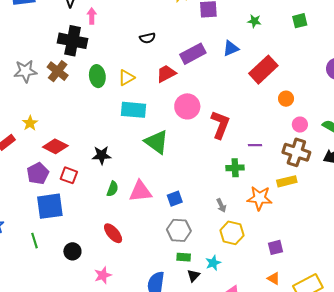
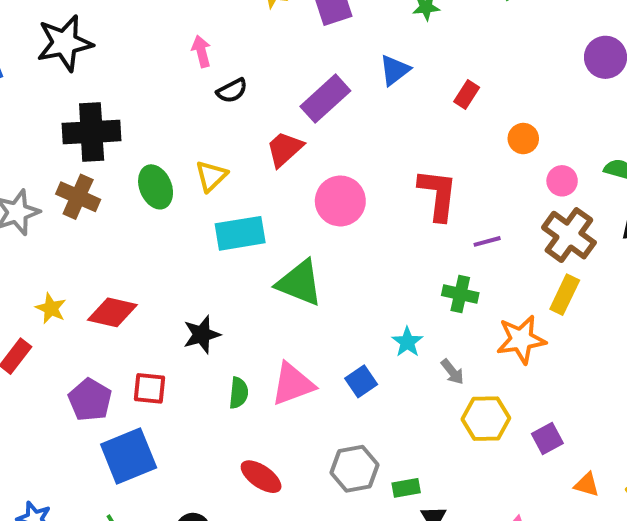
pink arrow: (92, 16) -> (201, 51), moved
red rectangle: (263, 70) -> (467, 95), size x0.5
red L-shape: (220, 125) -> (438, 195), moved
red diamond: (55, 146) -> (112, 312), moved
brown cross: (296, 152) -> (569, 235), turned 32
green cross: (235, 168) -> (460, 294), turned 30
yellow rectangle: (287, 181) -> (565, 295), turned -36
gray hexagon: (179, 230) -> (354, 469), moved
purple square: (276, 247) -> (547, 438), moved
cyan star: (213, 263) -> (407, 342), moved

